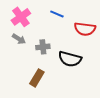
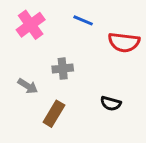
gray arrow: (19, 39) -> (28, 86), moved
black semicircle: (70, 59) -> (111, 103), moved, size x0.6

